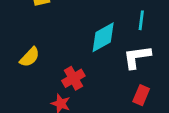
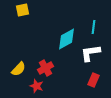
yellow semicircle: (30, 57) -> (18, 69), moved

